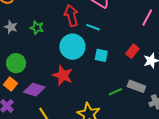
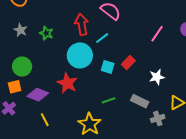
cyan line: (93, 27) -> (102, 38), turned -64
red rectangle: (132, 51) -> (128, 62), moved
orange square: (10, 84) -> (15, 87), turned 32
green line: (115, 92) -> (109, 100), moved

